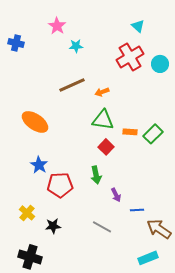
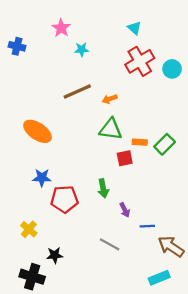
cyan triangle: (138, 26) -> (134, 28), moved
red square: (106, 147) -> (125, 158), moved, turned 35
blue star: (39, 165) -> (42, 178), turned -30
black star: (53, 226) -> (55, 255), moved

